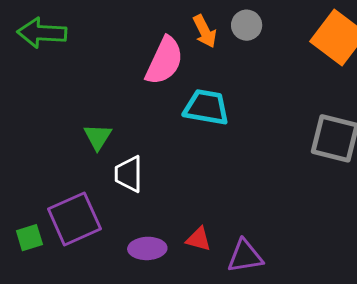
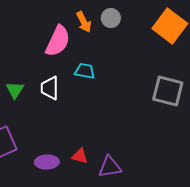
cyan trapezoid: (206, 107) -> (85, 71), size x0.7
white trapezoid: (129, 174) -> (50, 88), moved

